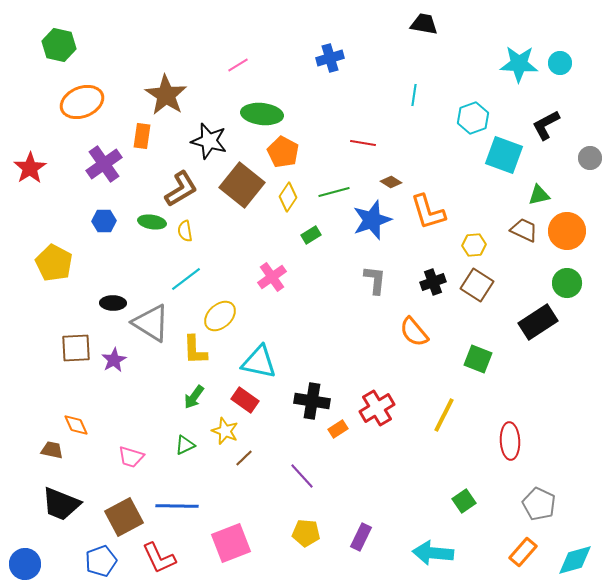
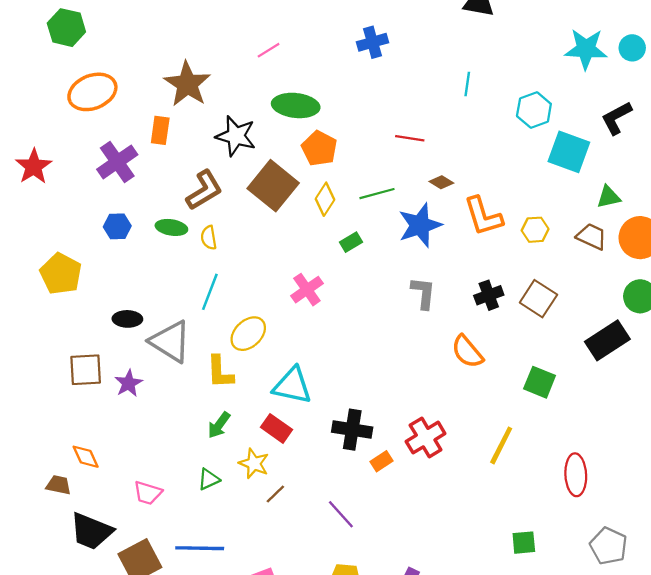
yellow hexagon: (474, 245) -> (535, 230), moved
cyan line: (186, 279) -> (210, 292), turned -32
green square: (464, 501) -> (524, 543), turned 30
black trapezoid: (61, 504) -> (91, 531), moved

